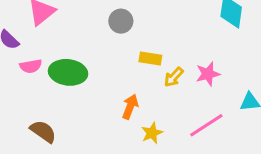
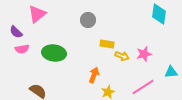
pink semicircle: (31, 66) -> (22, 49), moved
yellow arrow: (174, 77) -> (122, 56), turned -112

